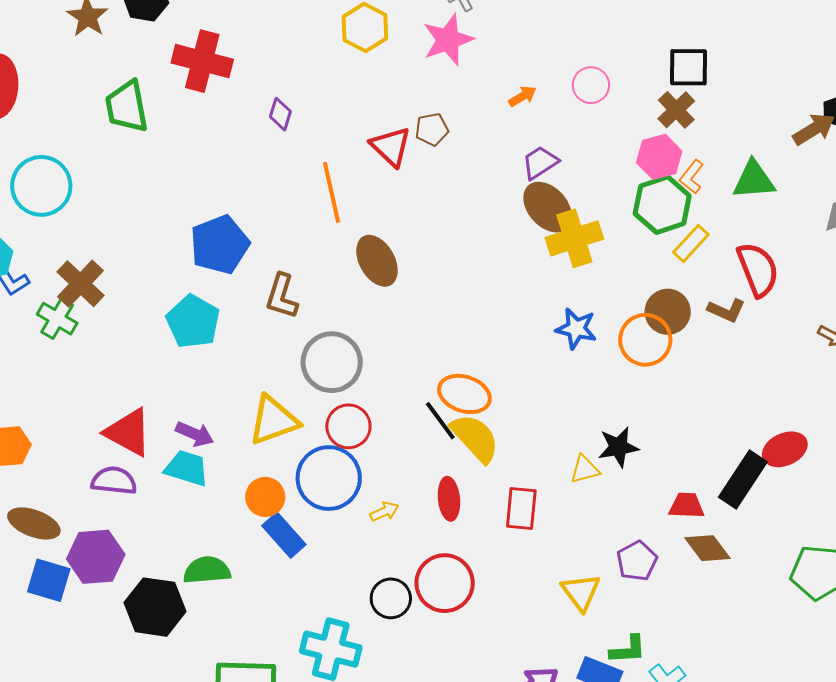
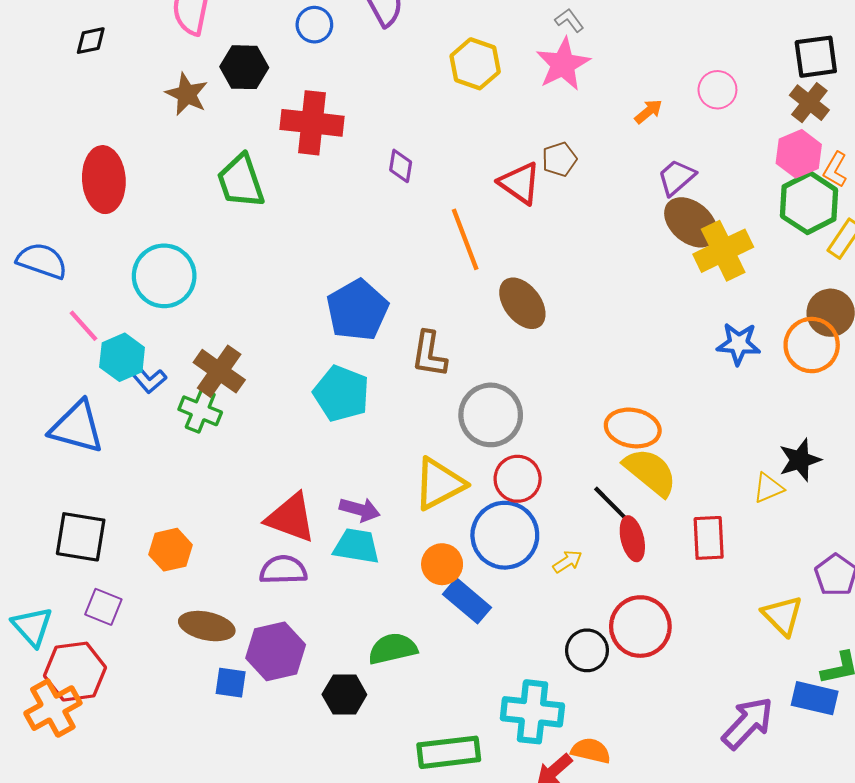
black line: (440, 421) -> (612, 504), moved
blue square: (49, 580) -> (231, 683), size x0.7
black hexagon: (155, 607) -> (344, 694), size x0.7

